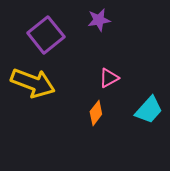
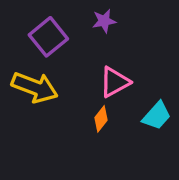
pink triangle: (109, 78) -> (115, 82), size x1.5

